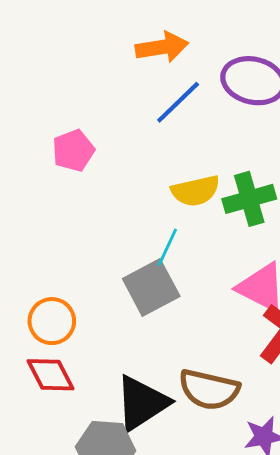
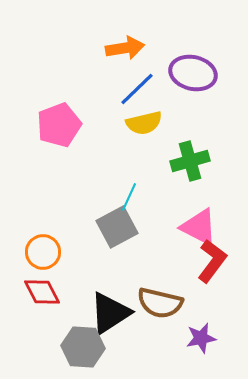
pink pentagon: (73, 151) -> (59, 125), size x1.4
yellow semicircle: (196, 191) -> (144, 123), moved

